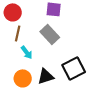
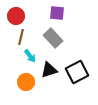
black triangle: (46, 76) -> (49, 70), moved

